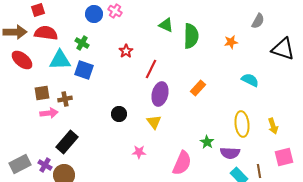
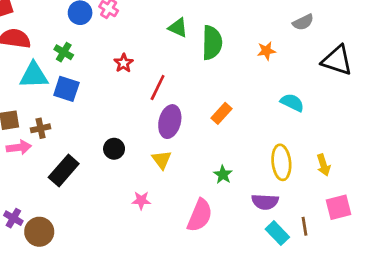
gray semicircle: (258, 21) -> (303, 22), turned 35
black rectangle: (67, 142) -> (64, 171), moved
green star: (207, 142) -> (223, 175), moved

